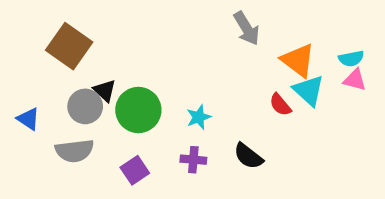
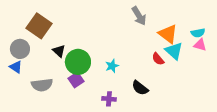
gray circle: (85, 106) -> (20, 49), moved
purple cross: (193, 160) -> (109, 99), moved
purple square: (135, 170) -> (76, 80), moved

